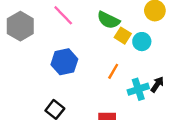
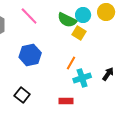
cyan circle: (142, 42) -> (83, 15), moved
cyan cross: (138, 89) -> (82, 78), moved

